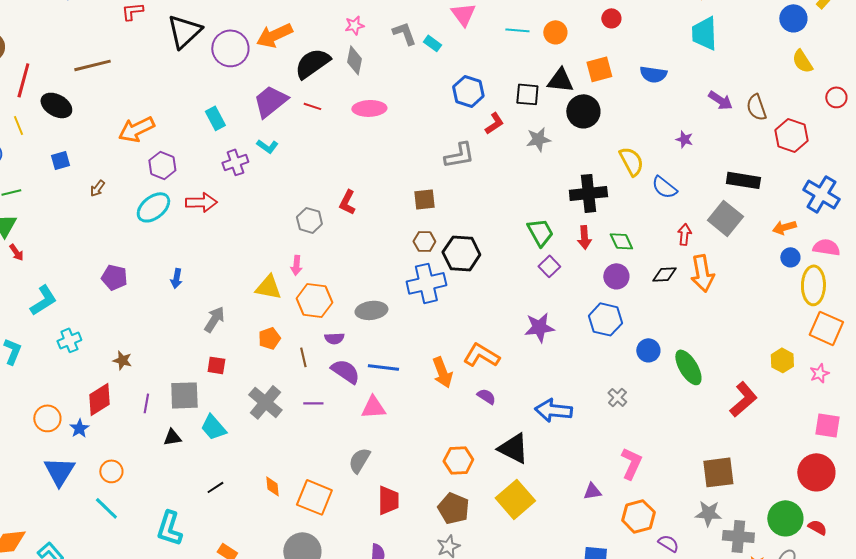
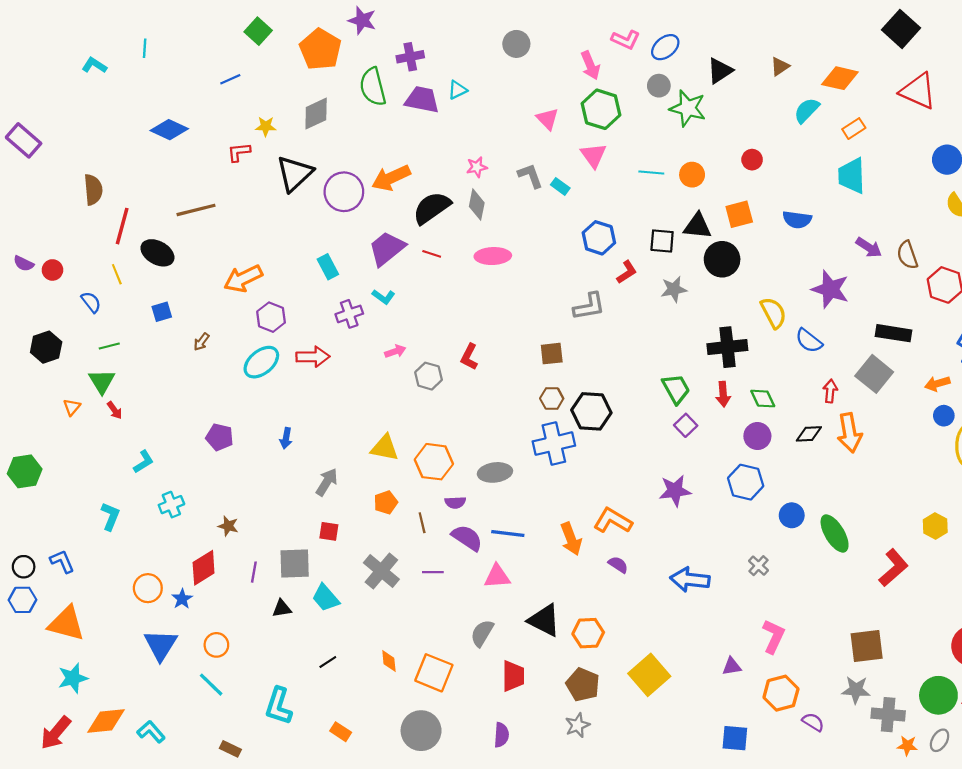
purple star: (684, 139) -> (830, 289), size x2.0
pink arrow: (296, 265) -> (395, 351), moved, turned -114
cyan L-shape: (43, 300) -> (144, 462), size x0.7
black triangle: (513, 448) -> (544, 620), moved

